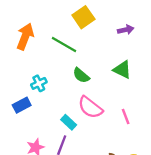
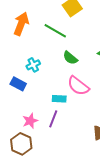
blue rectangle: (22, 105) -> (18, 84), turned 56
cyan rectangle: (69, 122) -> (59, 99), turned -40

